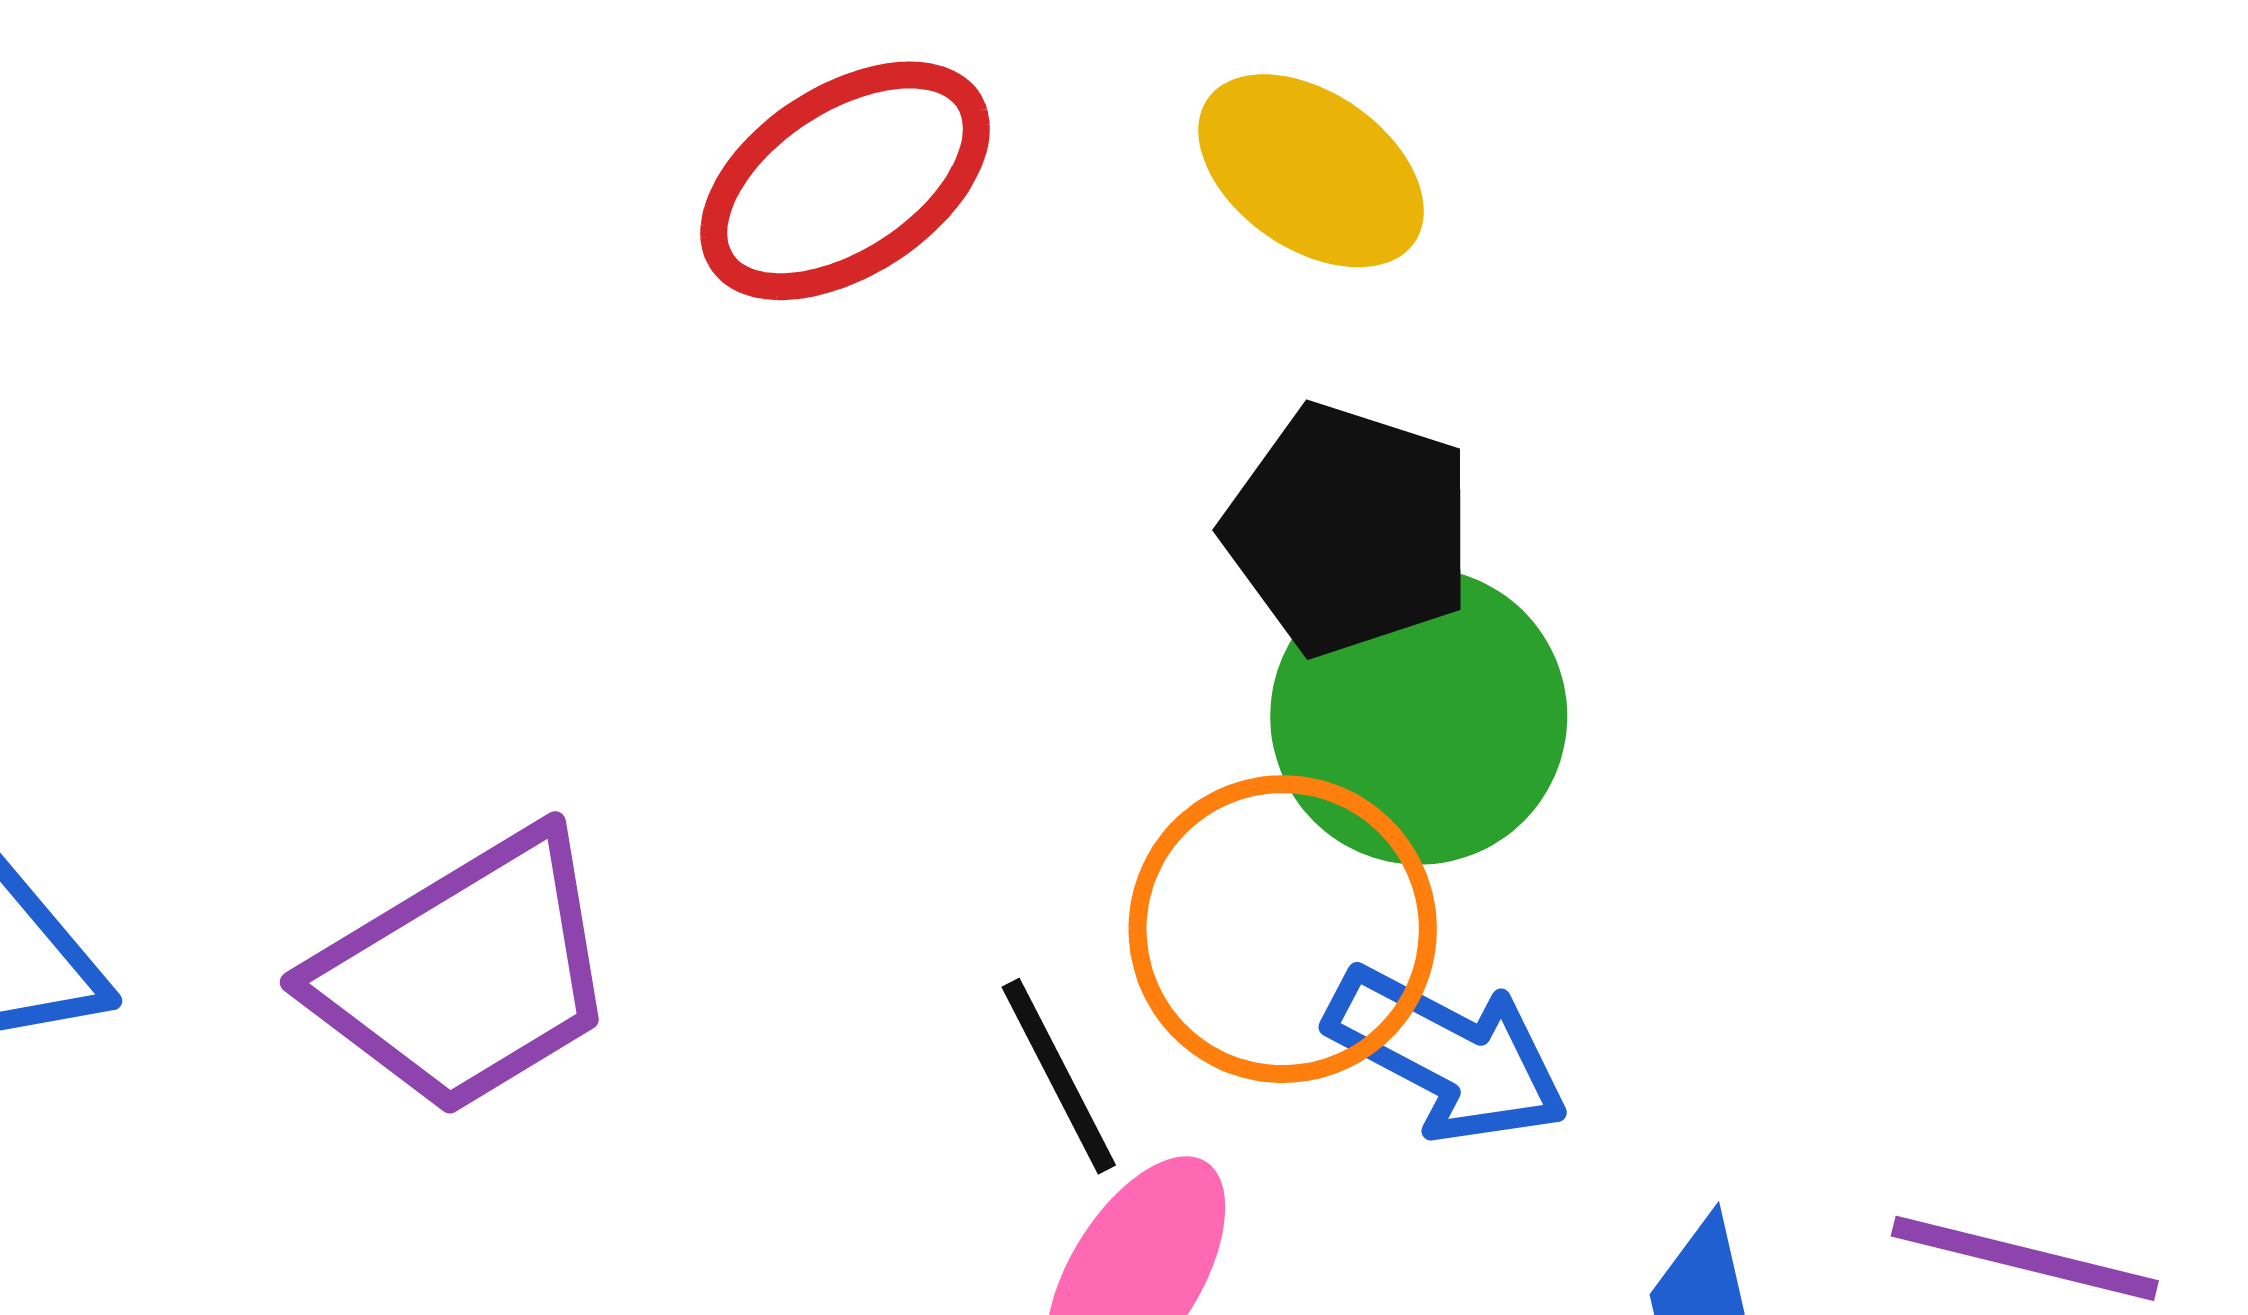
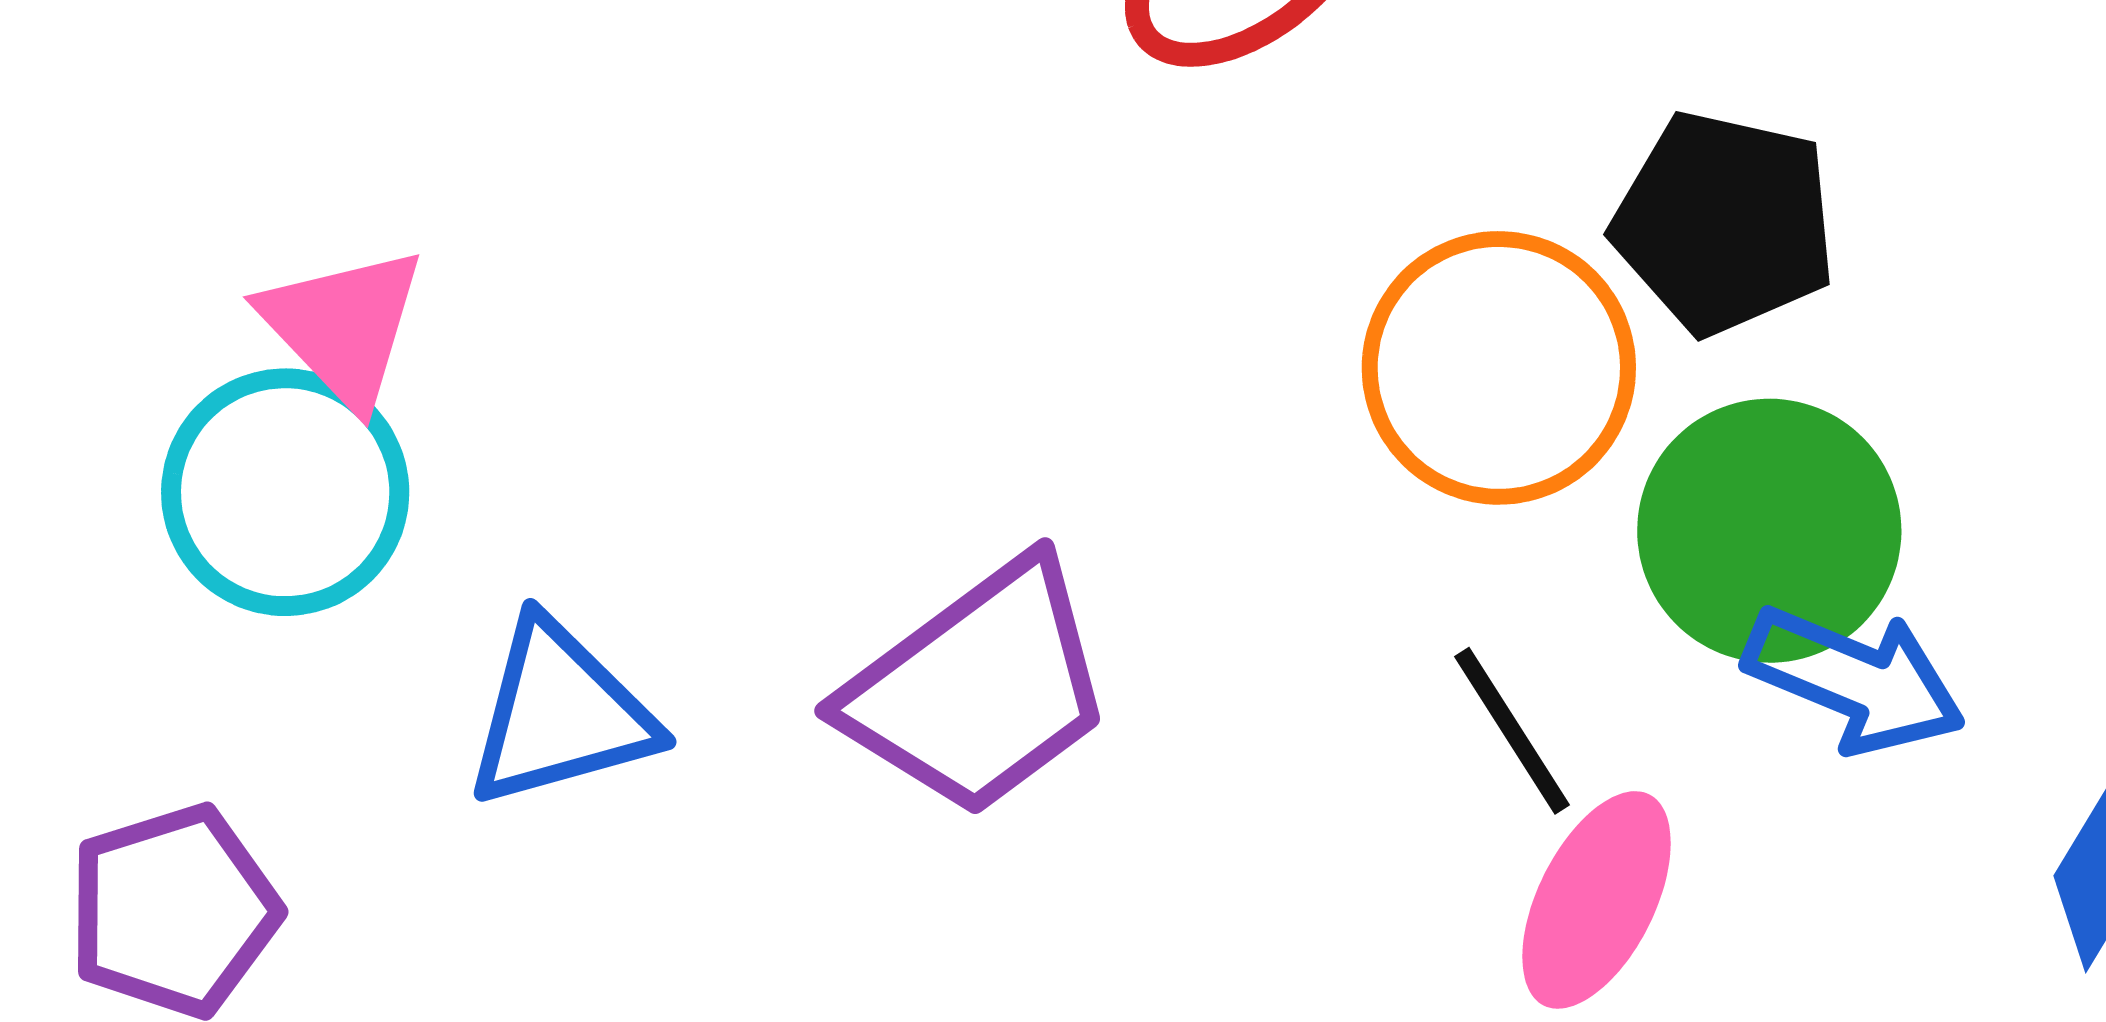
green circle: (1419, 716) -> (1769, 531), moved
orange circle: (1283, 929) -> (1499, 368), moved

